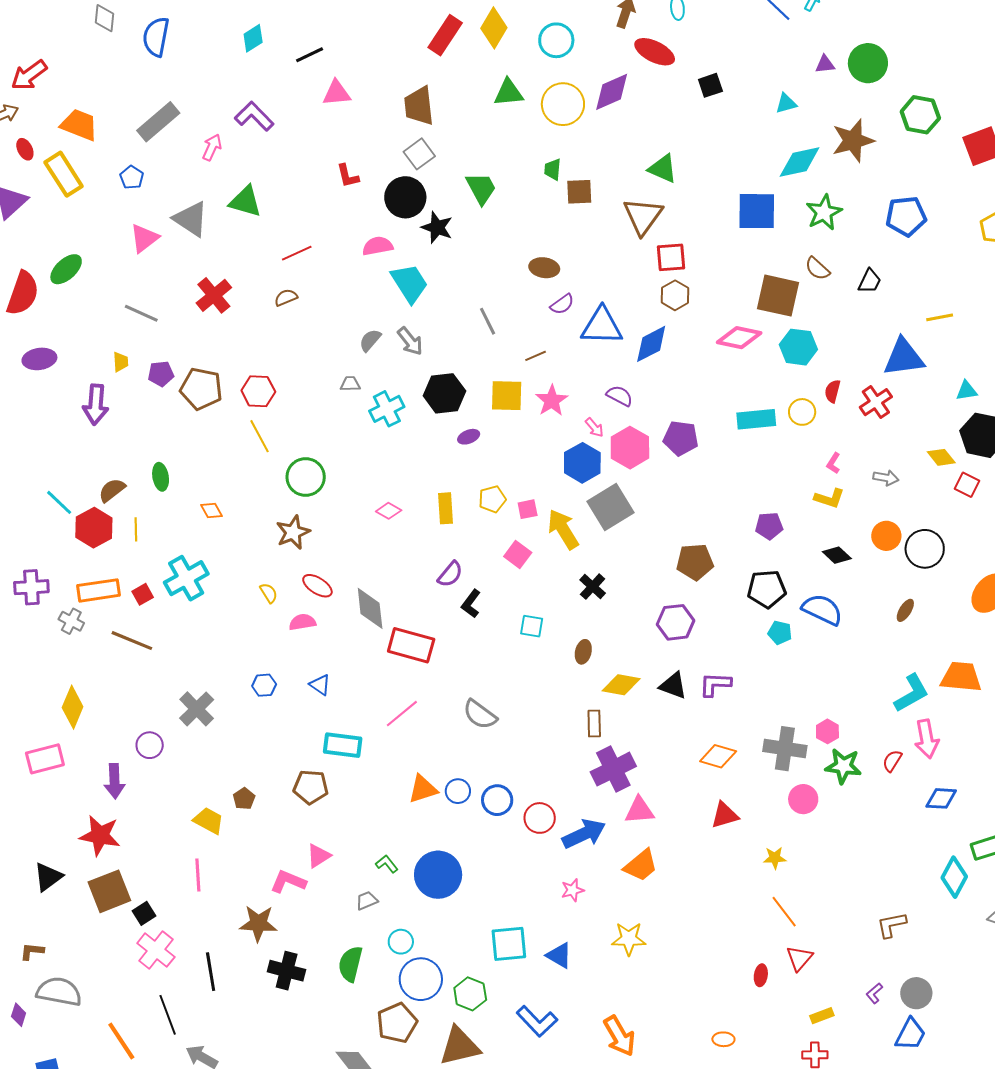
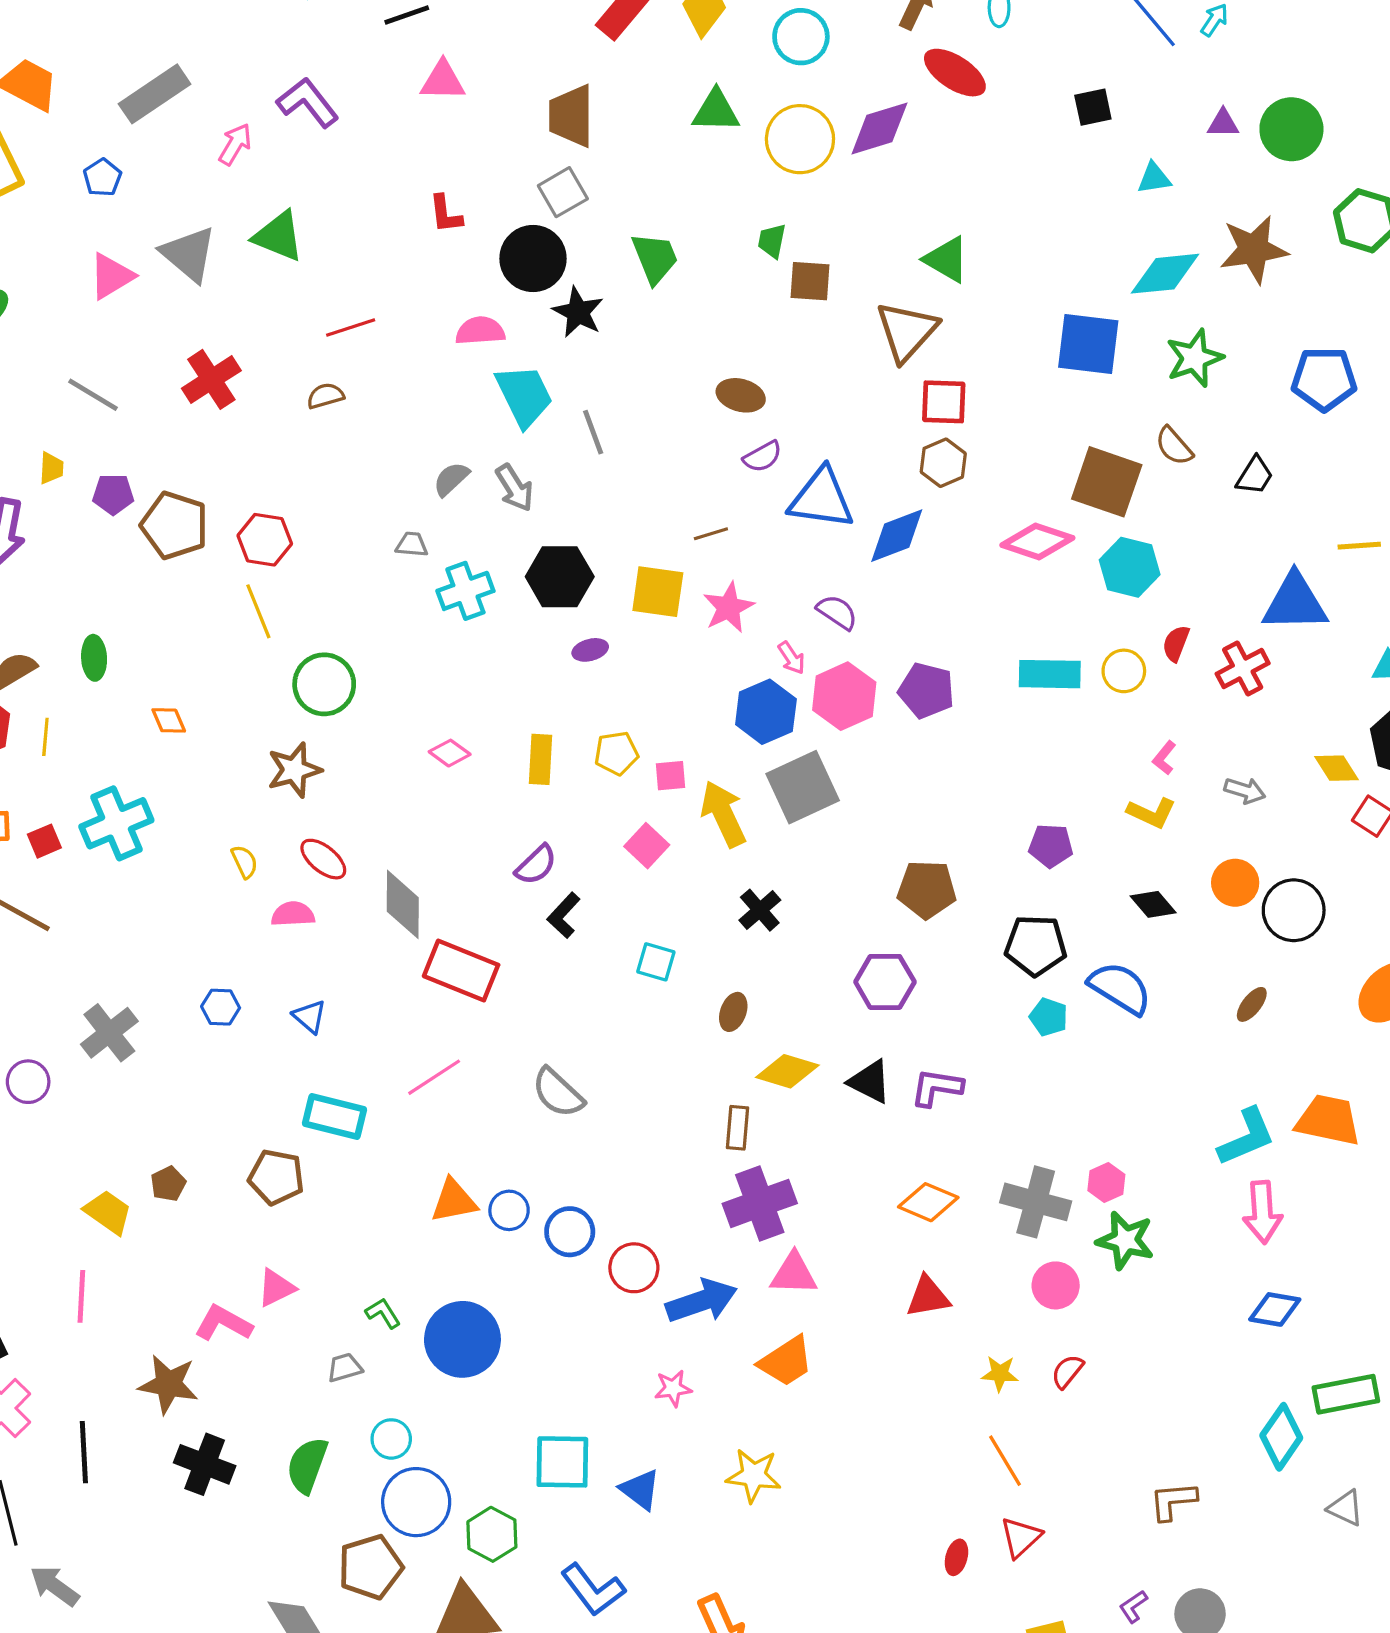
black square: (710, 85) -> (1093, 107), moved
gray line: (488, 321) -> (593, 432), moved
red semicircle: (892, 761) -> (1067, 1371), moved

